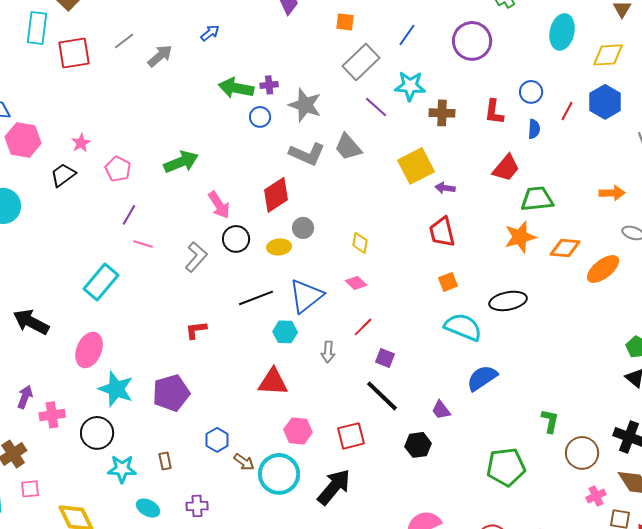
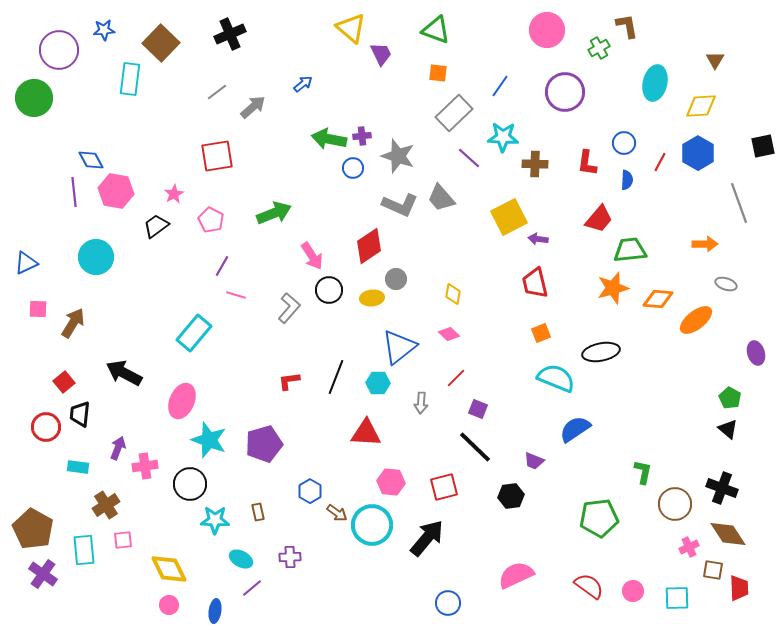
red square: (74, 53) -> (217, 156), moved
black line: (256, 298) -> (336, 377), moved, turned -48
purple trapezoid: (441, 410) -> (534, 461), turned -30

